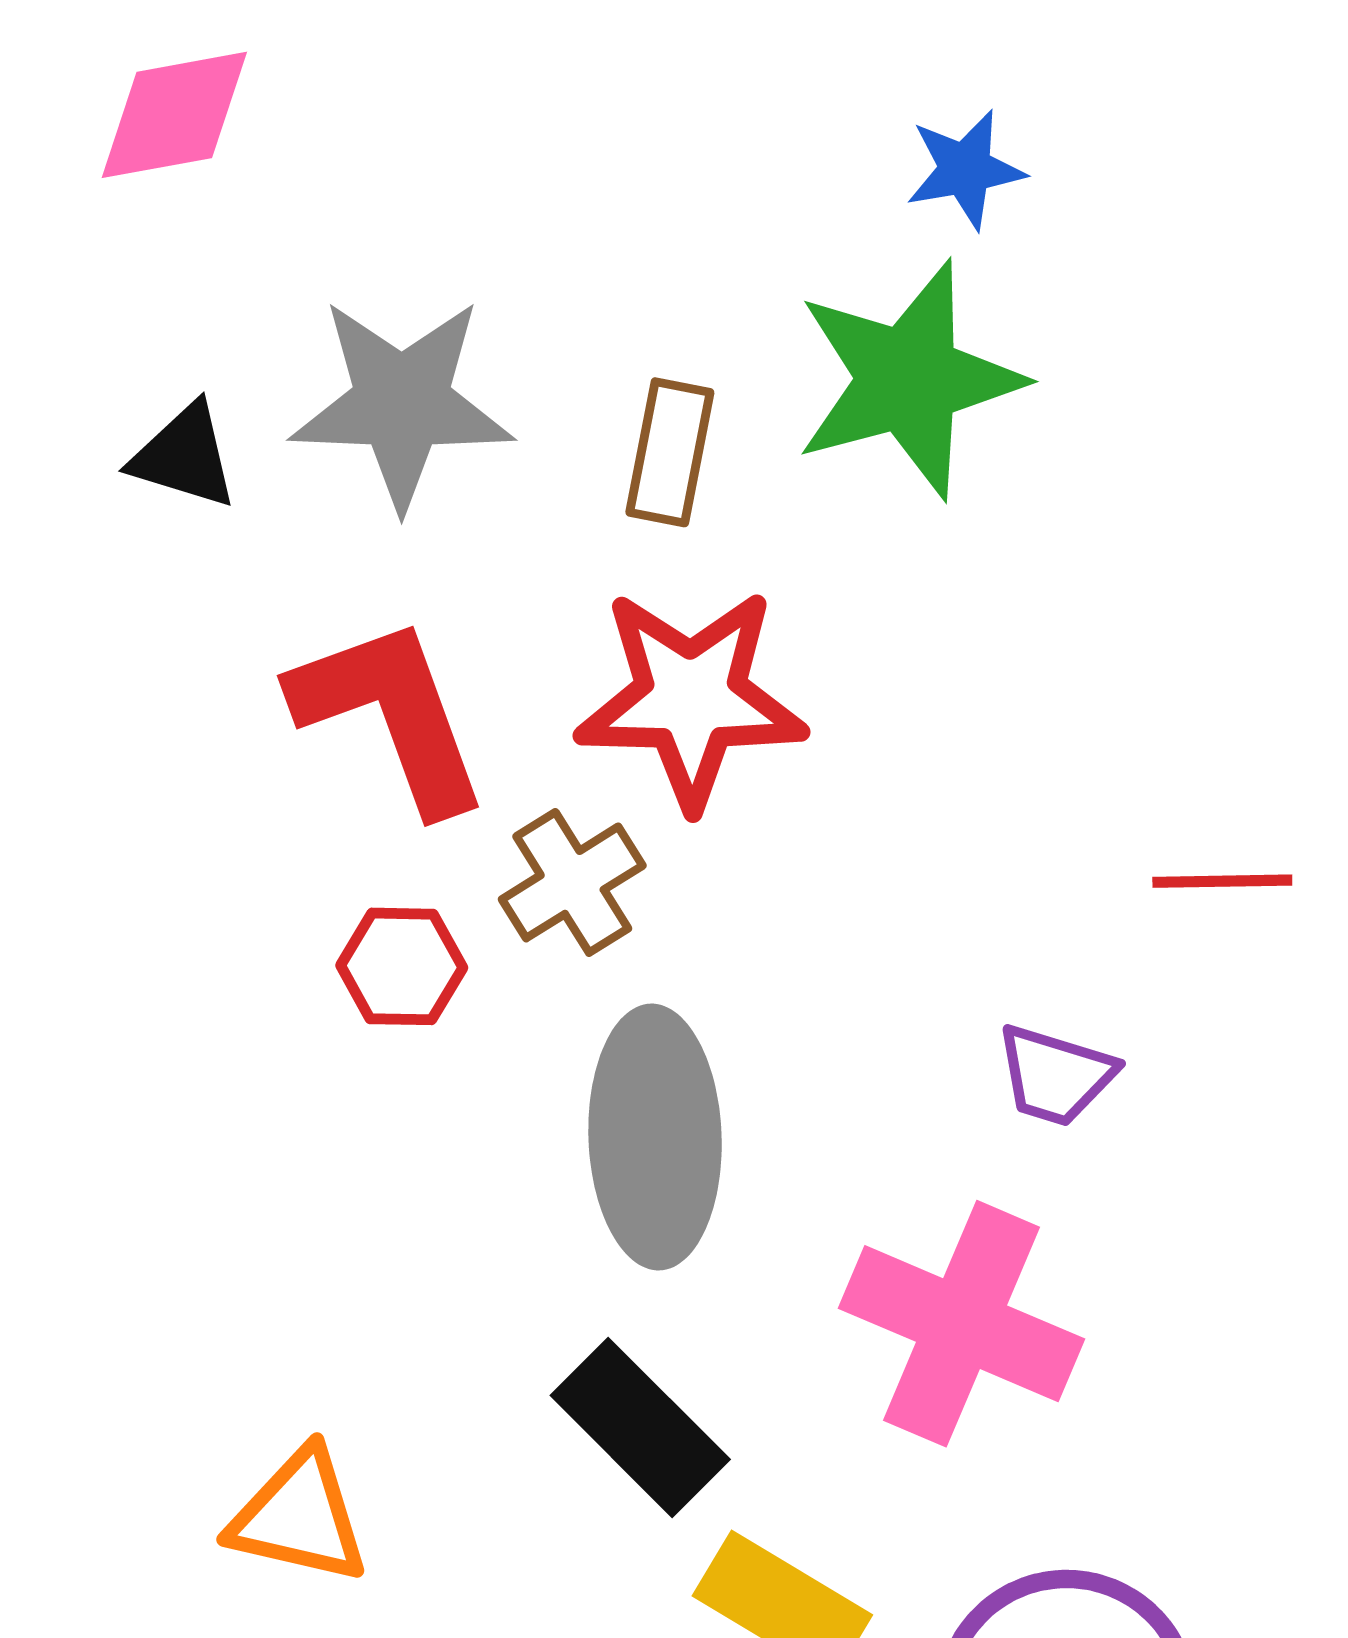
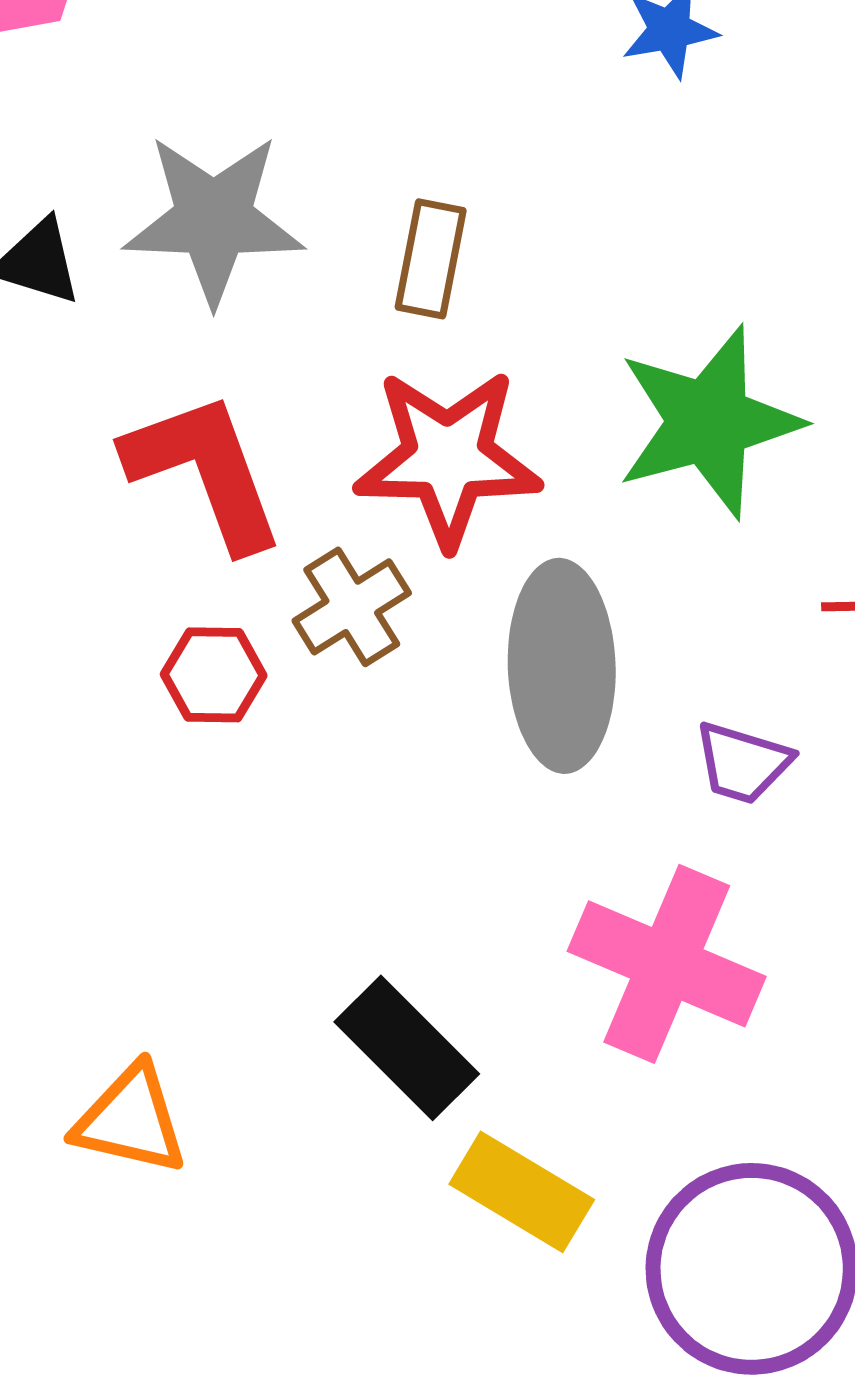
green star: (908, 379) -> (709, 422), moved
gray ellipse: (655, 1137) -> (562, 666), moved

